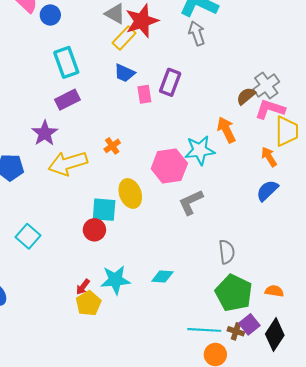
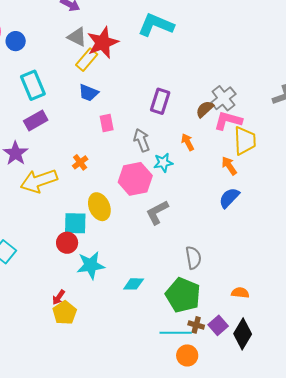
gray arrow: (197, 33) -> (142, 140), moved
purple rectangle: (170, 82) -> (160, 101), moved
pink rectangle: (144, 94) -> (107, 123), moved
orange arrow: (226, 130) -> (188, 142), size x0.7
cyan star: (200, 150) -> (163, 163), size x0.7
cyan star: (115, 280) -> (91, 265), moved
green pentagon: (234, 293) -> (183, 295), moved
brown cross: (236, 331) -> (196, 325), moved

